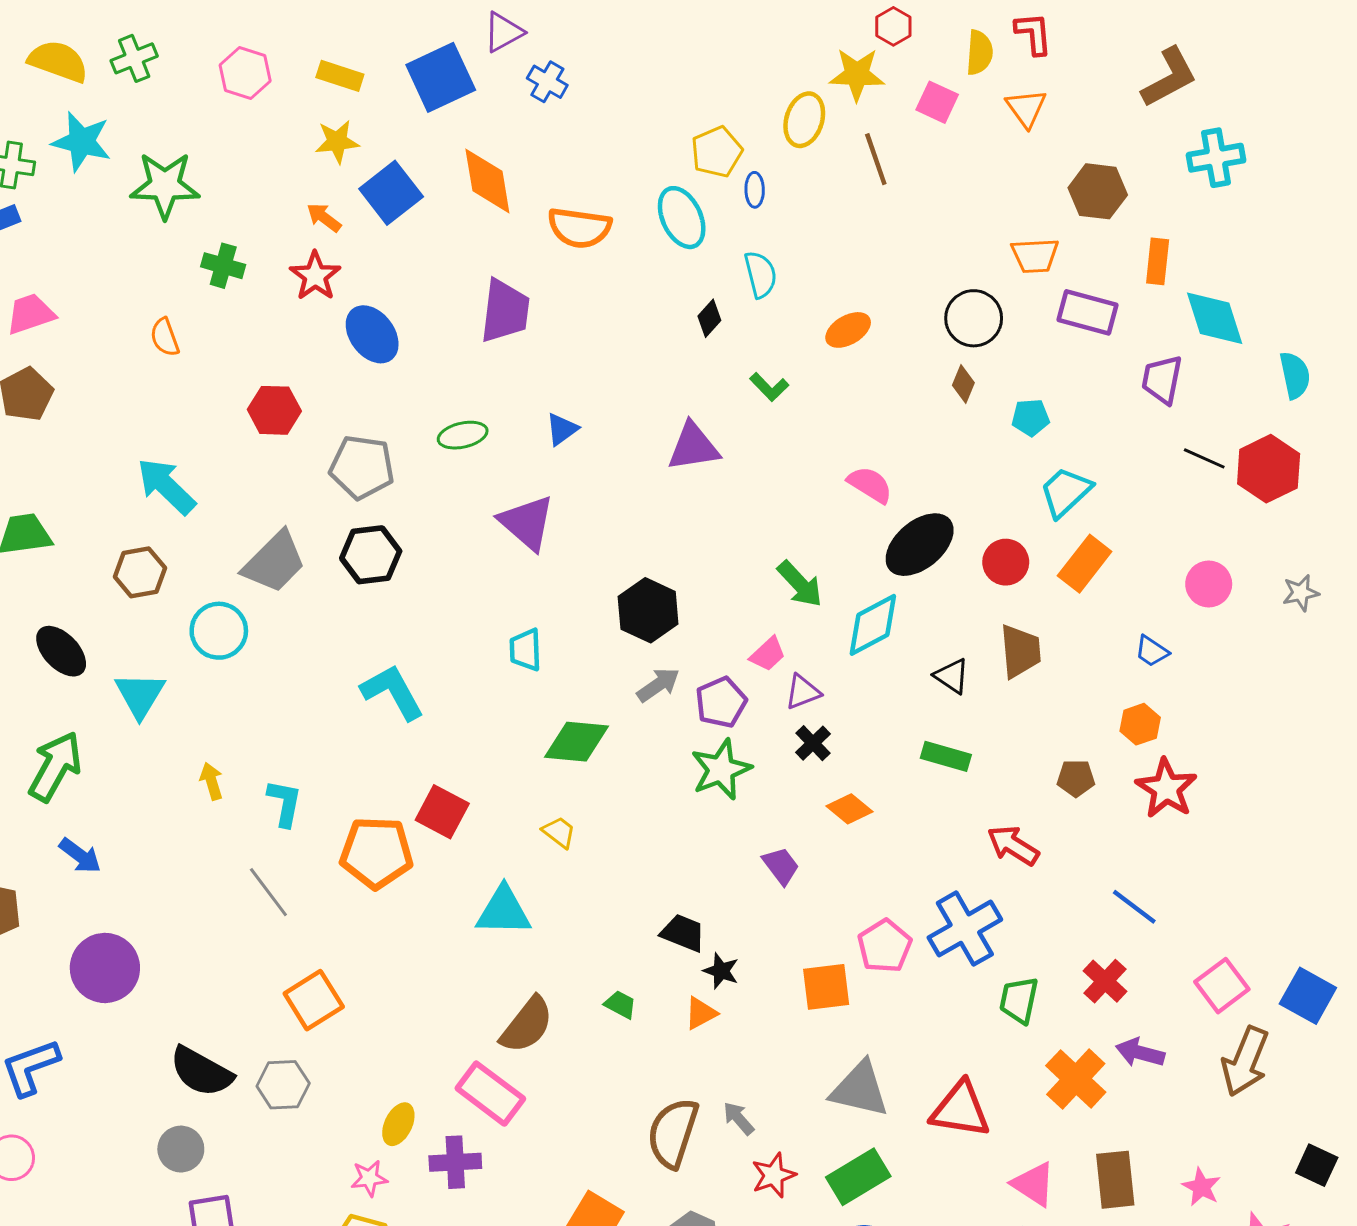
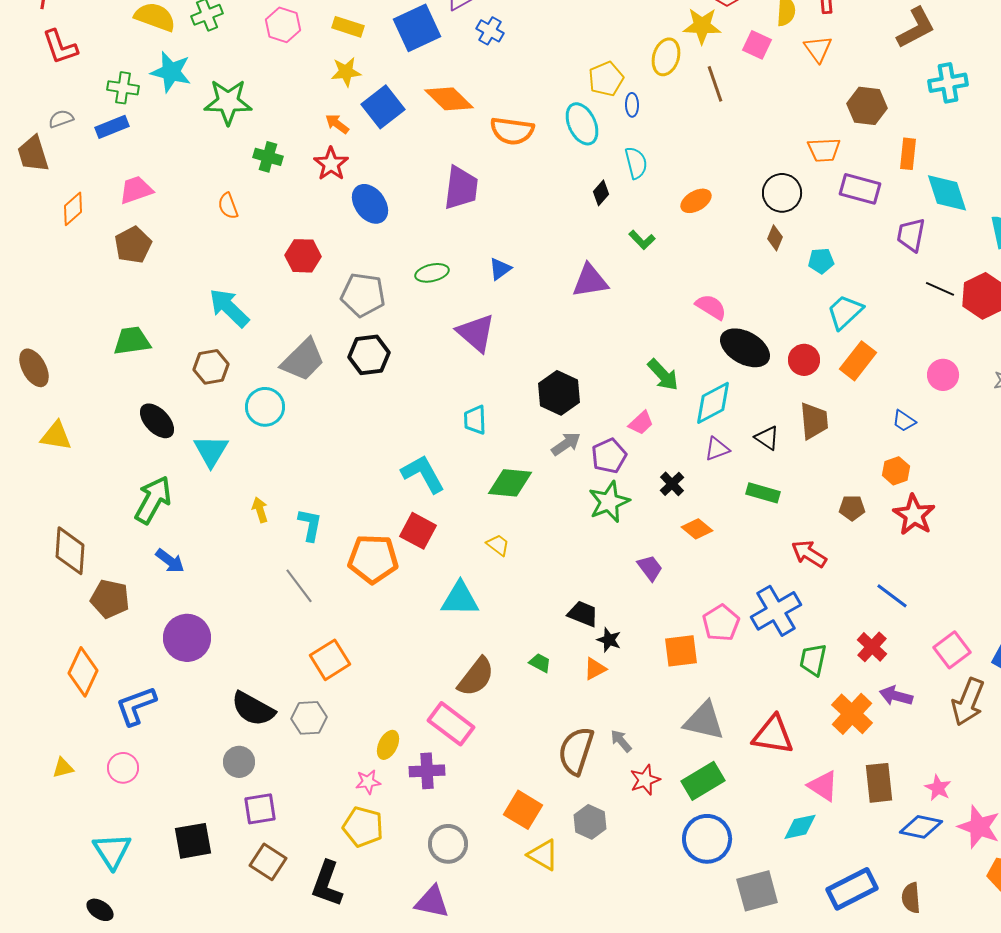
orange diamond: (487, 181) -> (449, 99), turned -36
black ellipse: (920, 545) -> (745, 348), turned 69
cyan L-shape: (393, 692) -> (423, 474), moved
purple triangle: (803, 692) -> (717, 449), moved

